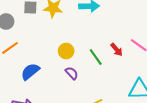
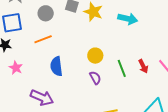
blue semicircle: (30, 72) -> (56, 66), turned -72

